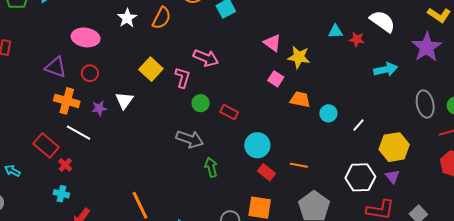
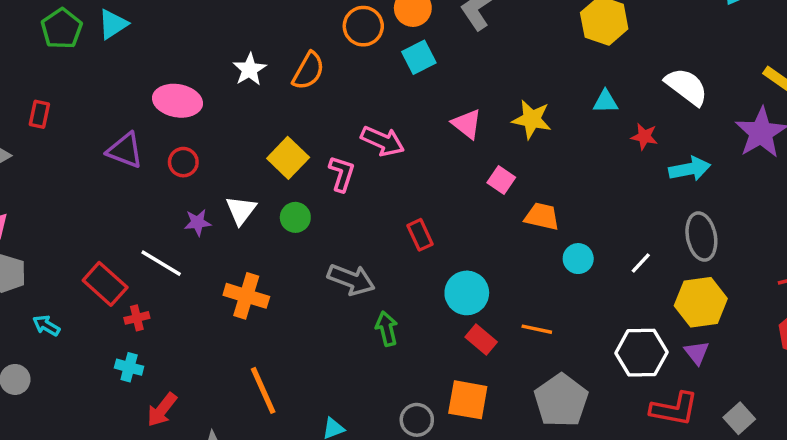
red star: (357, 39) -> (644, 137), moved
pink triangle: (272, 43) -> (467, 124), moved
yellow star: (299, 57) -> (532, 119), moved
orange cross: (67, 101) -> (246, 296), moved
green circle: (201, 103) -> (295, 217), moved
gray ellipse: (425, 104) -> (701, 237), moved
red rectangle: (229, 112) -> (420, 235), turned 36
cyan circle: (328, 113) -> (578, 259), moved
red cross: (65, 165) -> (137, 318), turned 32

